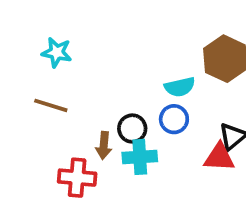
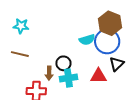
blue circle: (174, 119) -> (107, 41), moved, size x1.6
red triangle: (219, 157) -> (98, 76), moved

